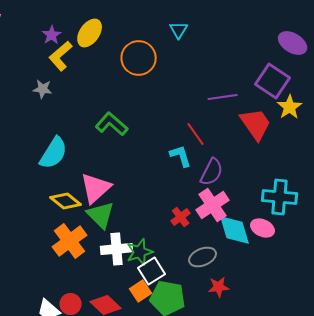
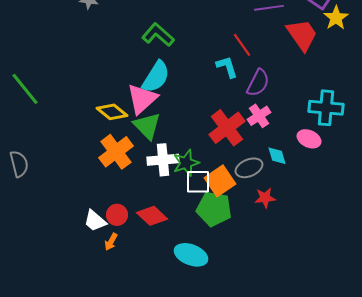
cyan semicircle: (54, 153) -> (156, 77), moved
pink cross: (213, 205) -> (259, 116), size x0.7
red cross: (181, 217) -> (227, 128), size x1.8
cyan diamond: (235, 230) -> (277, 156), moved, size x0.6
white square: (152, 271) -> (198, 182), turned 32
orange square: (141, 291) -> (220, 181), moved, size x1.4

